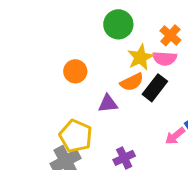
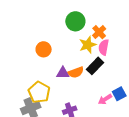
orange cross: (170, 35) -> (99, 32), moved
pink semicircle: (165, 58) -> (104, 47), turned 91
orange semicircle: (132, 82) -> (76, 72), moved

